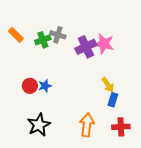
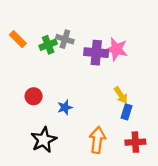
purple cross: (86, 47) -> (96, 53), turned 30
blue star: (45, 86) -> (65, 107), moved

